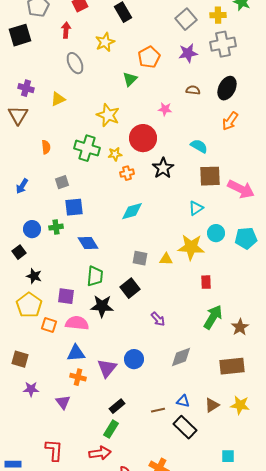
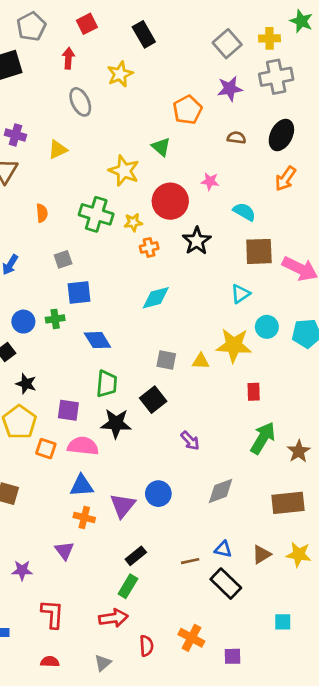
orange pentagon: (149, 57) -> (187, 110), moved
green triangle: (130, 79) -> (161, 147), moved, turned -35
pink star: (165, 109) -> (210, 181), moved
purple star: (31, 389) -> (22, 570), moved

